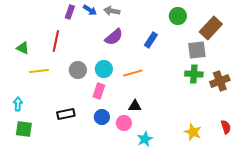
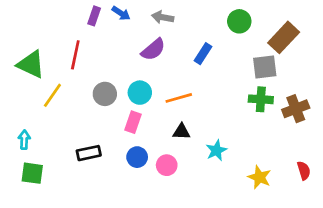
gray arrow: (112, 11) -> (163, 17), moved
green triangle: (23, 48) -> (31, 64), size x1.6
yellow line: (39, 71) -> (52, 95), turned -48
black triangle: (135, 106) -> (181, 132), moved
cyan star: (145, 139) -> (216, 150), moved

